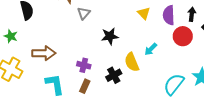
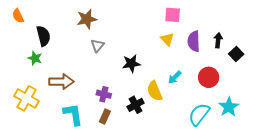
gray triangle: (84, 13) -> (97, 46), moved
green star: (11, 36) -> (35, 58), moved
red circle: (183, 36) -> (209, 77), moved

